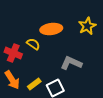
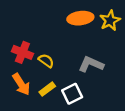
orange ellipse: (51, 29) -> (80, 18), moved
yellow semicircle: (33, 44) -> (46, 61), moved

